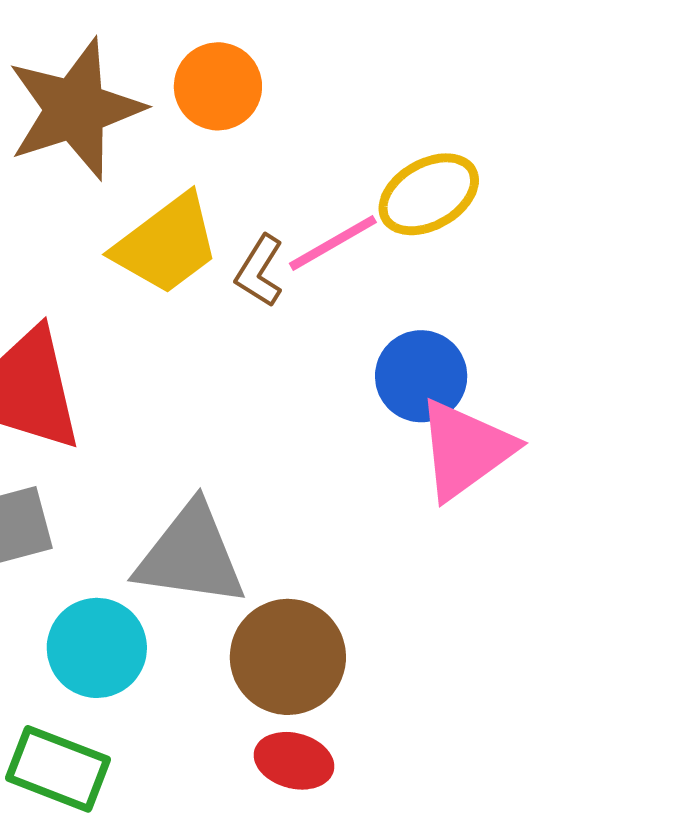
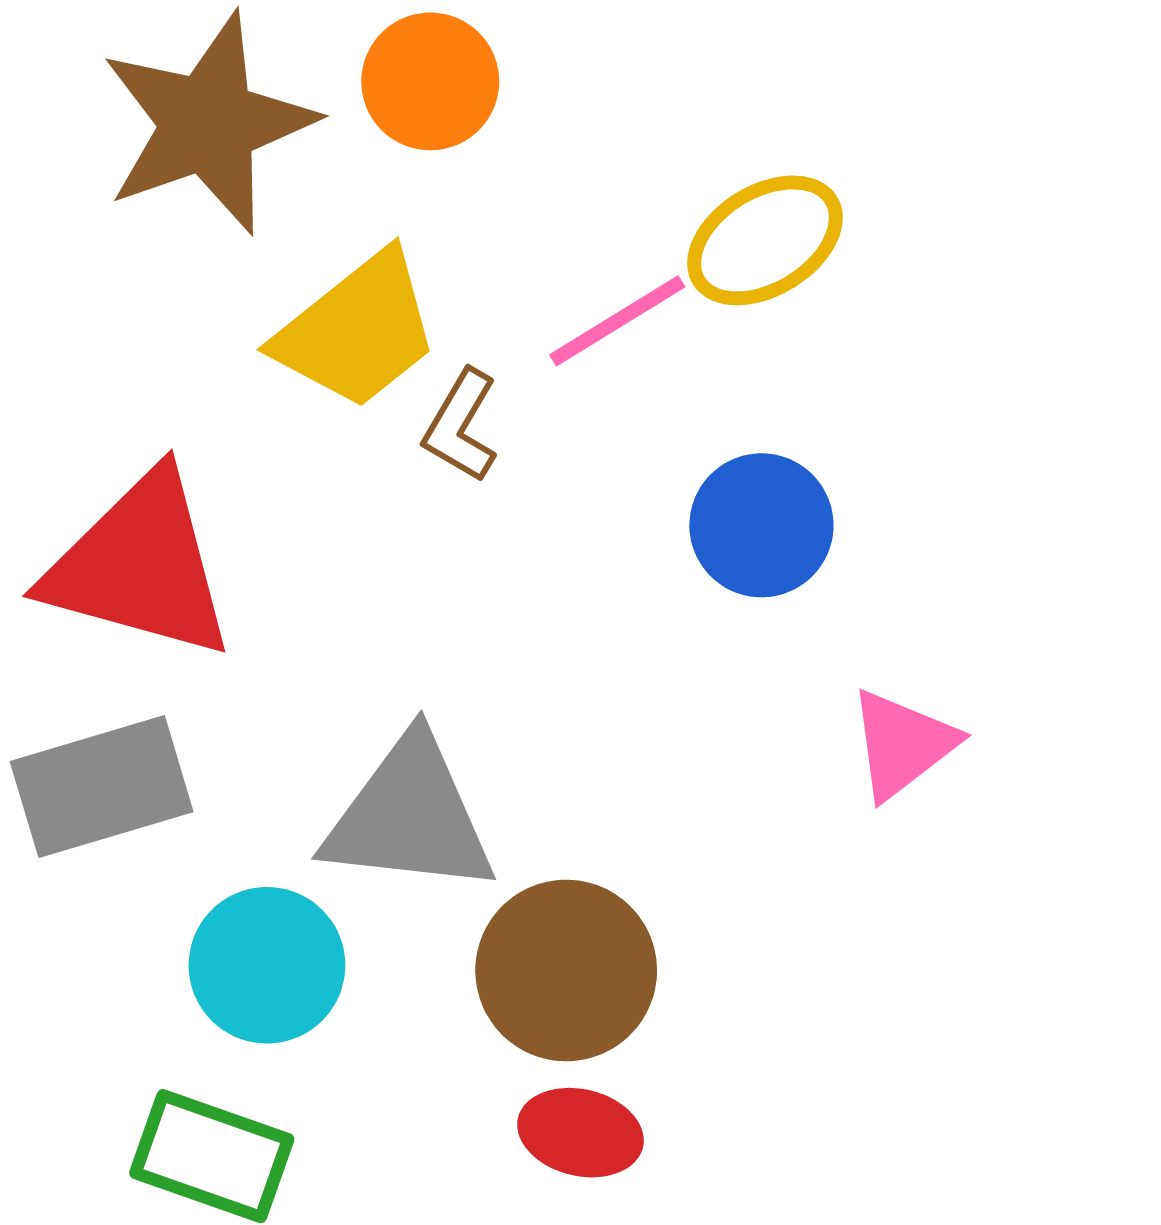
brown L-shape: (260, 271) -> (461, 426), moved
pink triangle: (465, 449) -> (902, 744), moved, size x0.7

